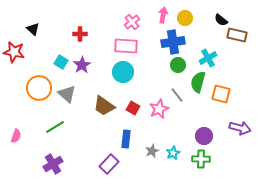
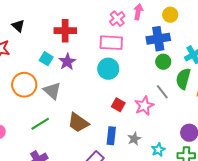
pink arrow: (163, 15) -> (138, 12), moved
red cross: (80, 34) -> (65, 31), size x1.5
brown trapezoid: (104, 106) -> (78, 123), moved
gray star: (152, 151) -> (134, 139), moved

